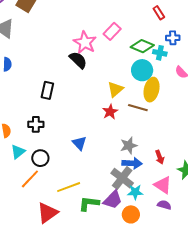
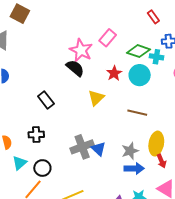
yellow triangle: (115, 89) -> (96, 98), moved
black rectangle: (47, 90) -> (46, 100), turned -48
yellow ellipse: (152, 90) -> (156, 144), moved
red star: (110, 112) -> (114, 73), moved
blue triangle: (79, 143) -> (98, 149), moved
gray cross: (122, 178) -> (82, 147), moved, turned 35

